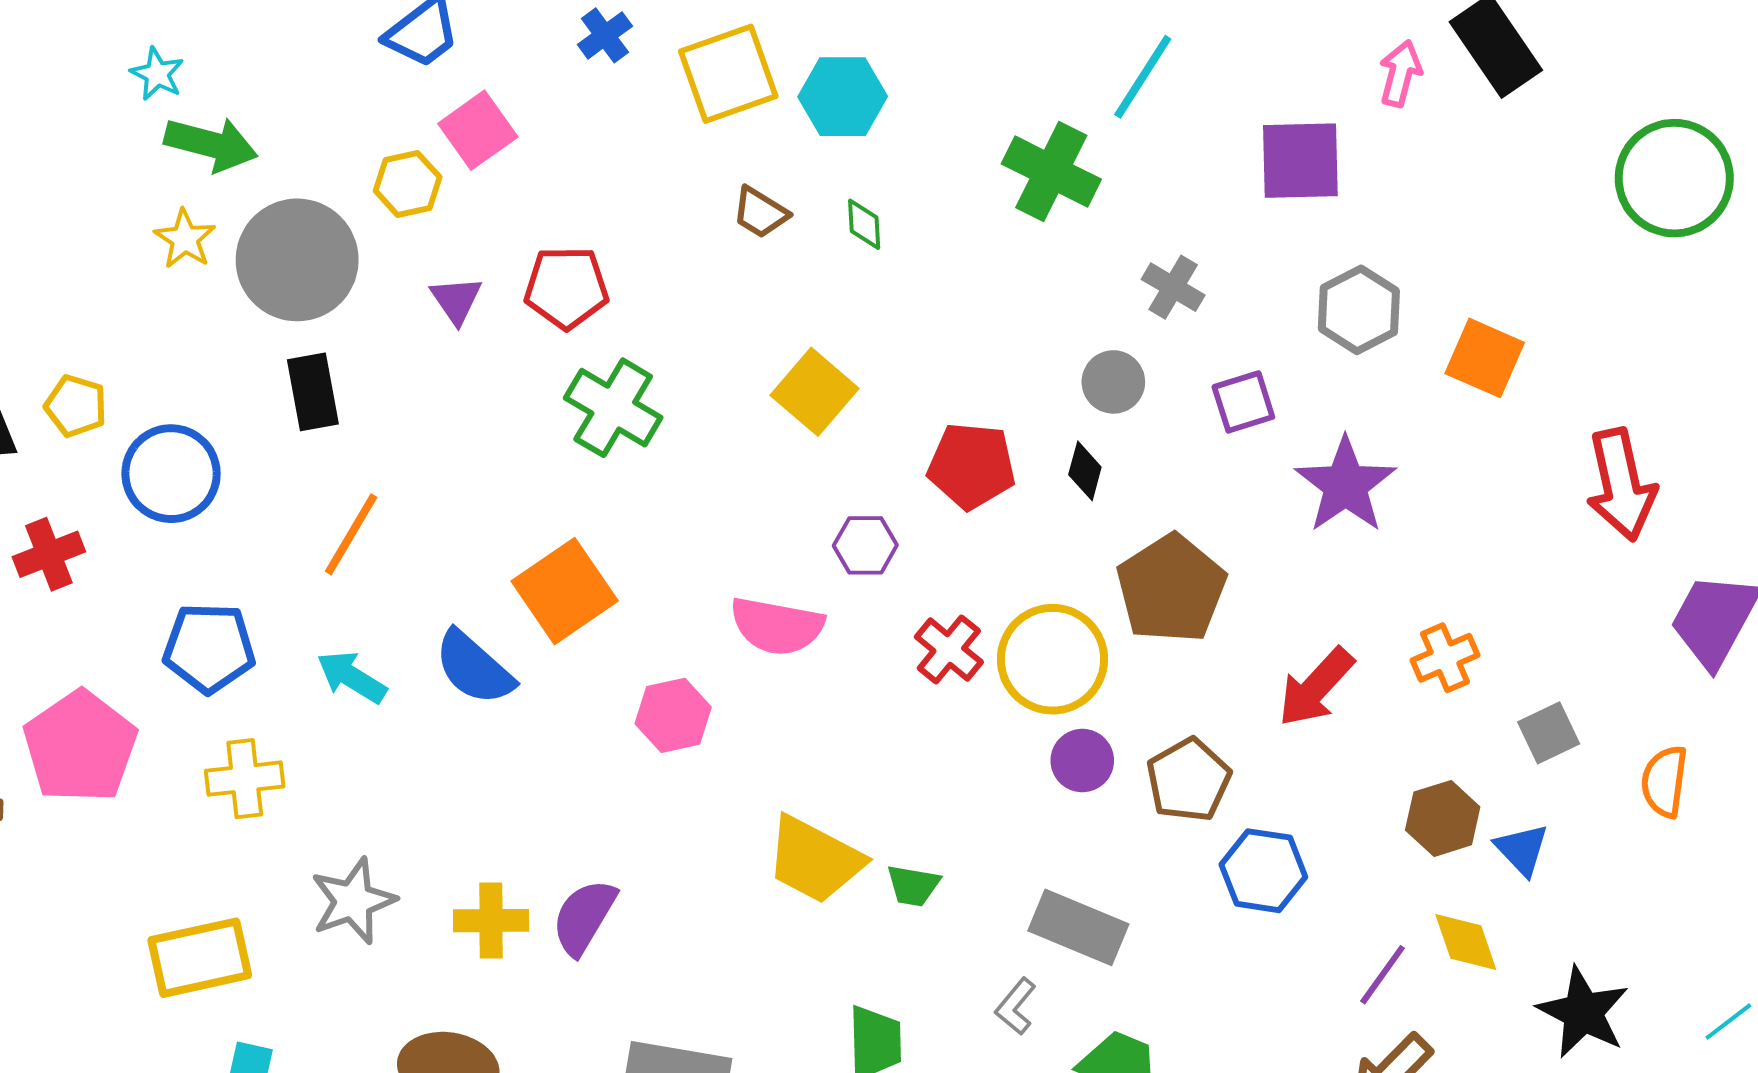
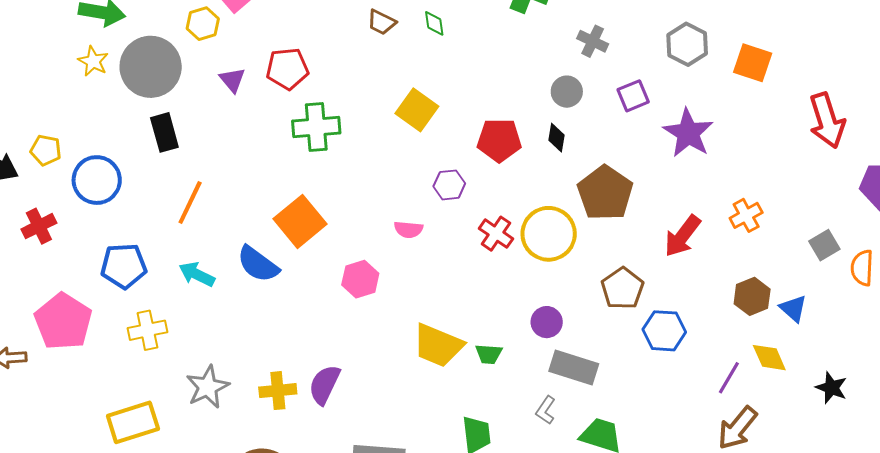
green cross: (613, 408) -> (316, 127), turned -30
pink semicircle: (777, 626) -> (408, 229), size x0.6
gray square: (1549, 733) -> (824, 245), moved
purple circle: (1082, 761) -> (547, 322), moved
black star: (1583, 1012) -> (831, 388), size x0.7

